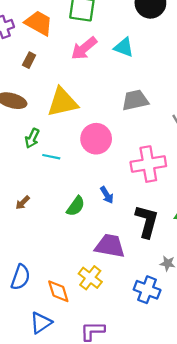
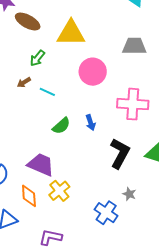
cyan line: (51, 157) -> (47, 92), moved
brown arrow: (23, 203) -> (24, 82), moved
purple trapezoid: (110, 246) -> (41, 165), moved

